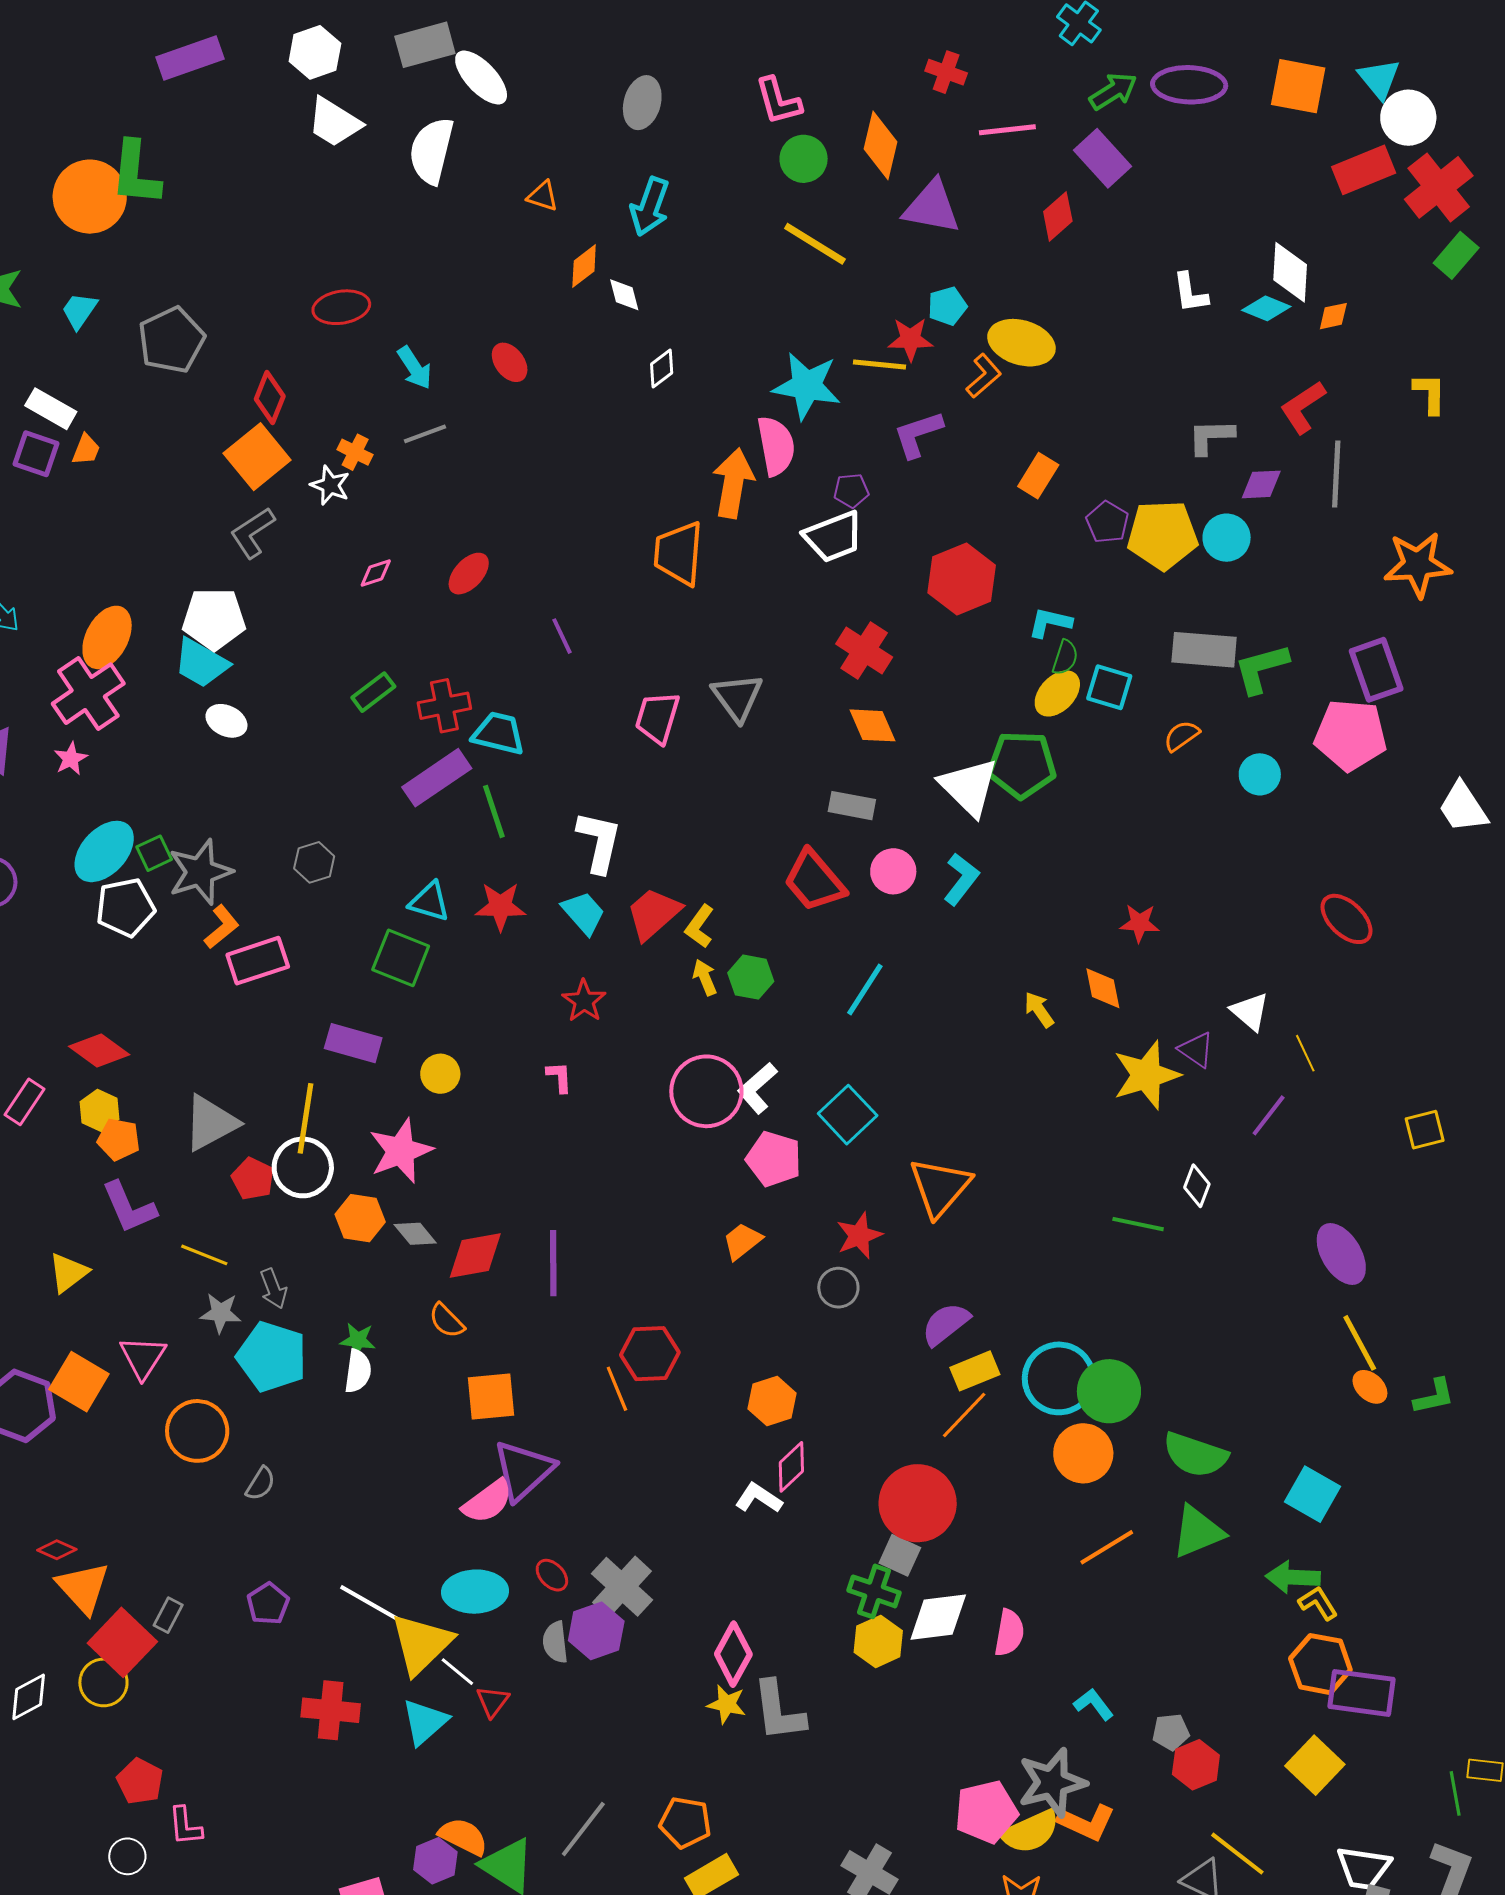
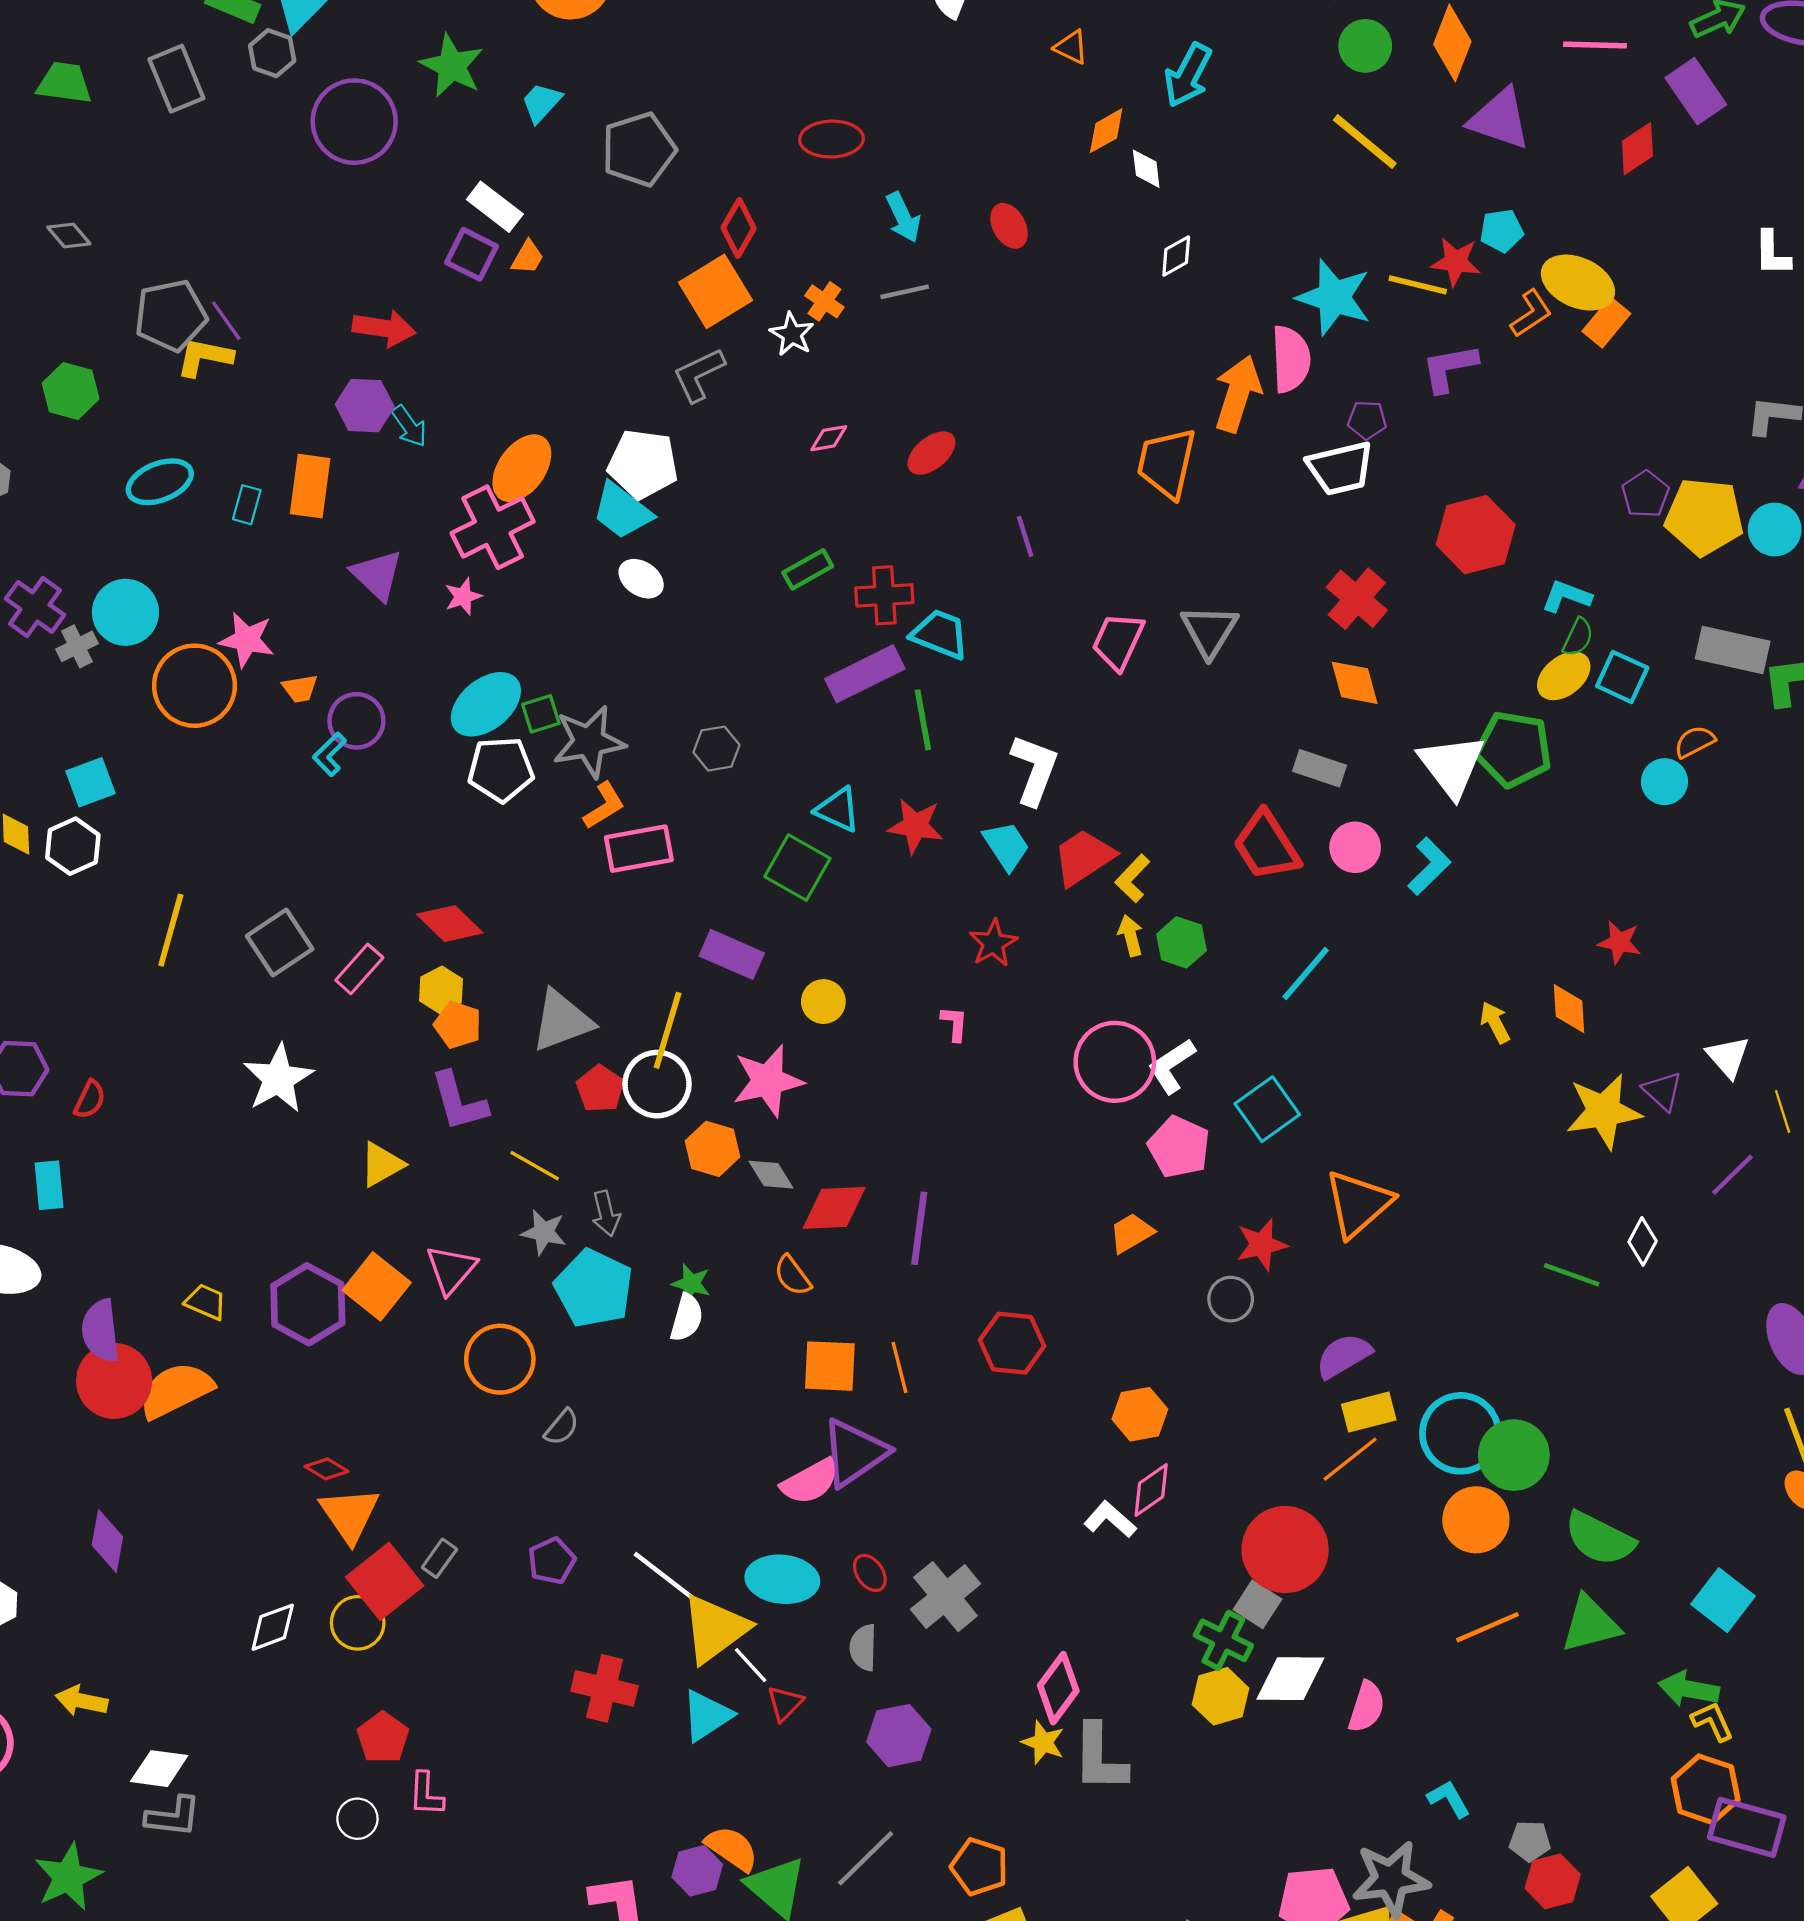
orange rectangle: (1038, 476) -> (1606, 322), moved
cyan circle: (1260, 774) -> (1664, 782), moved
orange line: (617, 1389) -> (900, 1367), moved
purple hexagon: (596, 1631) -> (899, 1736), moved

